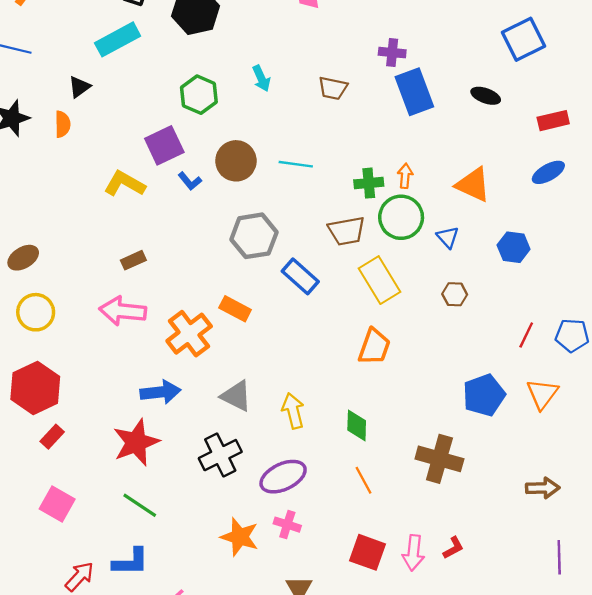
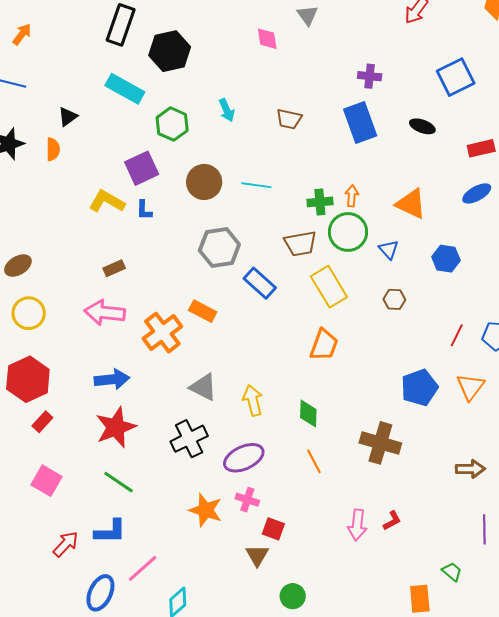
cyan rectangle: (118, 39) -> (125, 89), moved, turned 57
purple cross: (392, 53) -> (370, 76), moved
blue L-shape: (190, 181) -> (144, 210), moved, turned 40
blue arrow: (160, 392) -> (112, 379), moved
red square: (368, 552) -> (273, 529), moved, size x0.7

